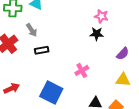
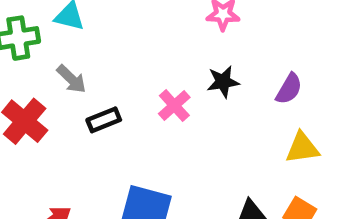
black star: (97, 34) -> (223, 82), moved
pink cross: (82, 70) -> (174, 105), moved

